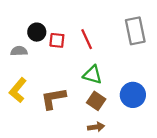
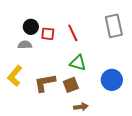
gray semicircle: (19, 51) -> (25, 45), moved
brown square: (96, 101) -> (71, 85), moved, turned 35

